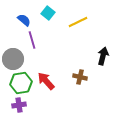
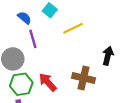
yellow line: (78, 22) -> (73, 28), moved
brown cross: (80, 77) -> (84, 78), size x1.5

